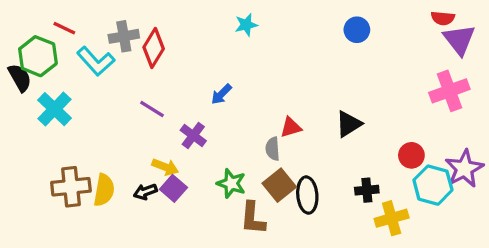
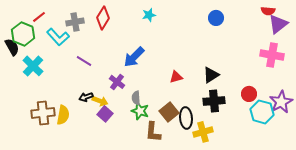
red line: (64, 28) -> (39, 17), turned -64
purple triangle: (459, 40) -> (278, 24), turned 30
red diamond: (154, 48) -> (103, 18), moved
pink cross: (449, 91) -> (272, 55), turned 30
blue arrow: (221, 94) -> (134, 57), size x1.6
purple line: (152, 109) -> (84, 61), moved
gray semicircle: (273, 149) -> (136, 98), moved
black cross: (367, 190) -> (214, 101), moved, size x1.5
black arrow: (145, 192) -> (86, 97), moved
yellow cross: (392, 218) -> (203, 132), moved

